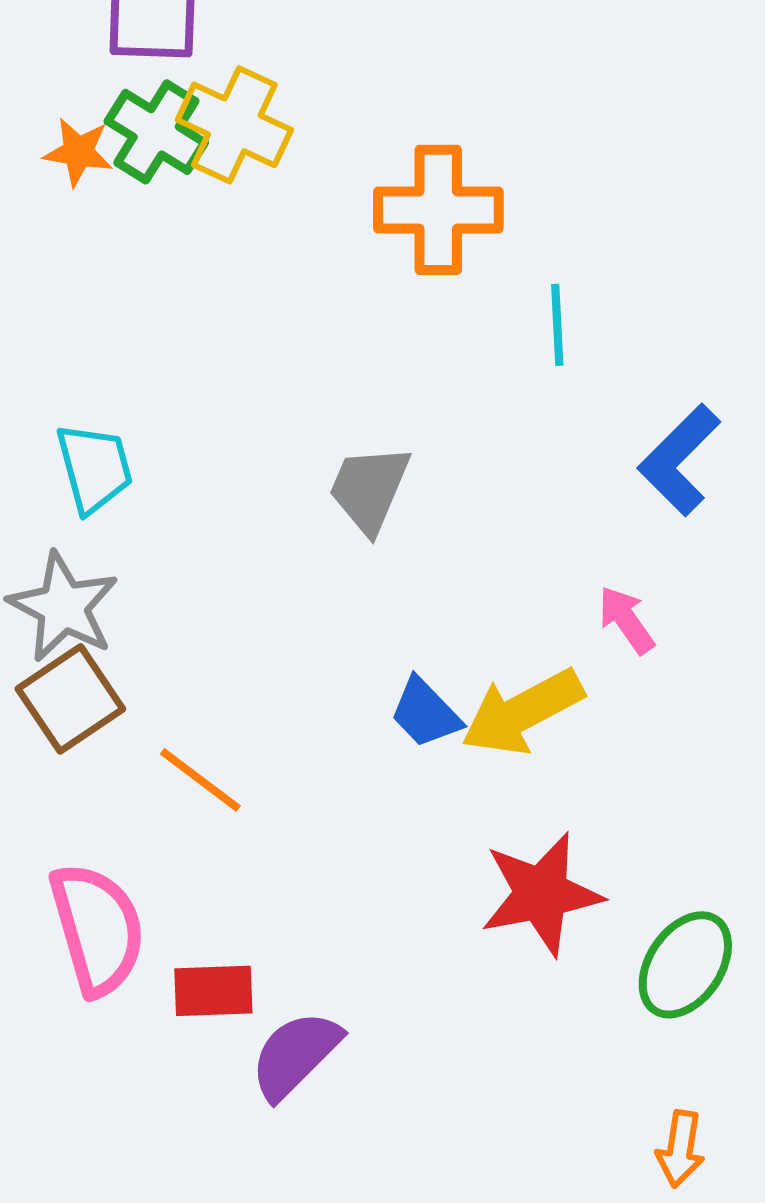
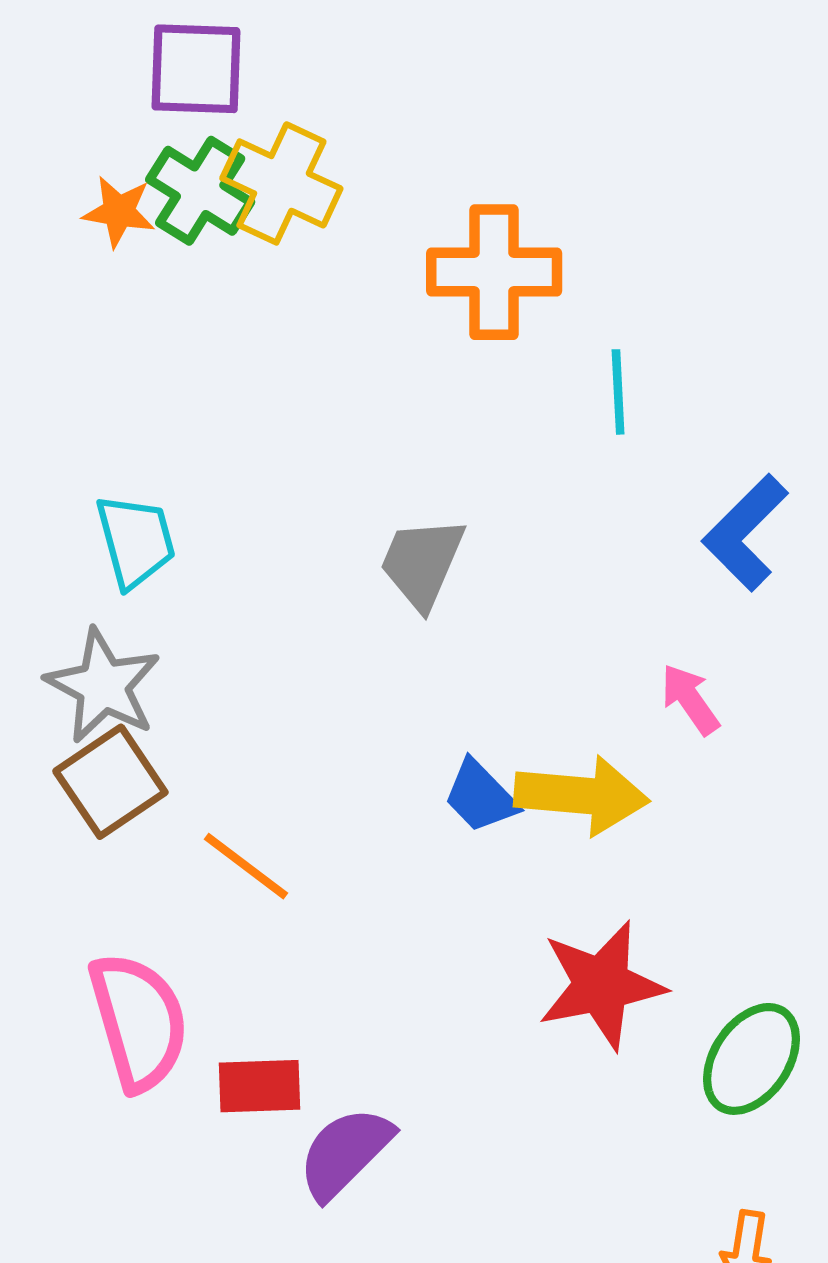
yellow arrow: (522, 712) -> (582, 795), turned -147

